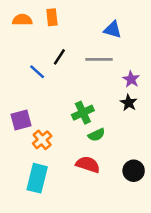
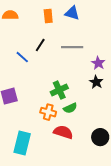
orange rectangle: (52, 17) -> (48, 16), moved
blue triangle: (113, 30) -> (72, 13), moved
orange cross: (42, 140) -> (48, 112), moved, turned -35

